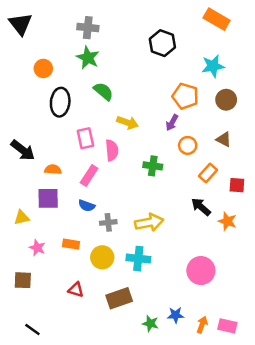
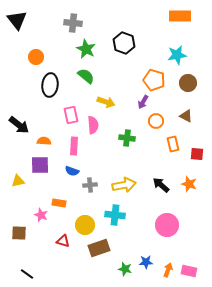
orange rectangle: (217, 19) -> (180, 16), turned -30
black hexagon: (162, 43) -> (124, 43), moved
green star: (88, 58) -> (86, 49), moved
orange rectangle: (208, 173) -> (173, 144), turned -56
pink rectangle: (89, 176) -> (74, 146), turned -30
black arrow: (201, 207) -> (161, 185), moved
pink star: (37, 248) -> (41, 215), moved
yellow circle: (102, 257) -> (85, 225), moved

